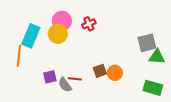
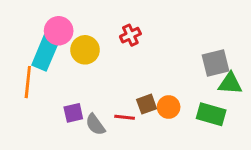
pink circle: (62, 21) -> (59, 31), moved
red line: (75, 79) -> (125, 117), moved
green rectangle: (153, 88) -> (211, 114), moved

